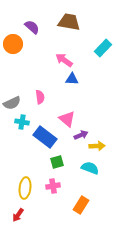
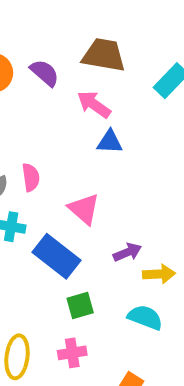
brown trapezoid: (69, 22) -> (104, 55), moved
purple semicircle: (32, 27) -> (45, 73), moved
pink semicircle: (40, 97) -> (31, 177), moved
pink triangle: (67, 119) -> (84, 209), moved

